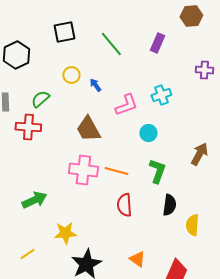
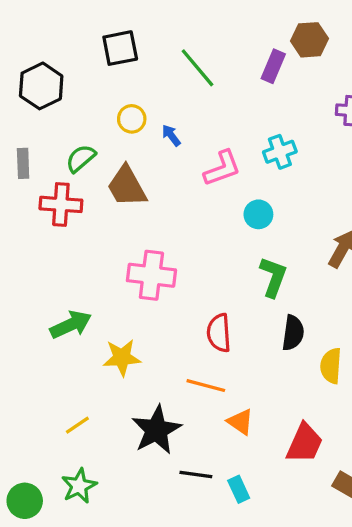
brown hexagon: (191, 16) -> (309, 40), moved
brown trapezoid: (88, 129) -> (127, 186), moved
orange line: (116, 171) -> (206, 386), moved
yellow star: (65, 233) -> (122, 358), moved
yellow line: (27, 254) -> (77, 425), moved

